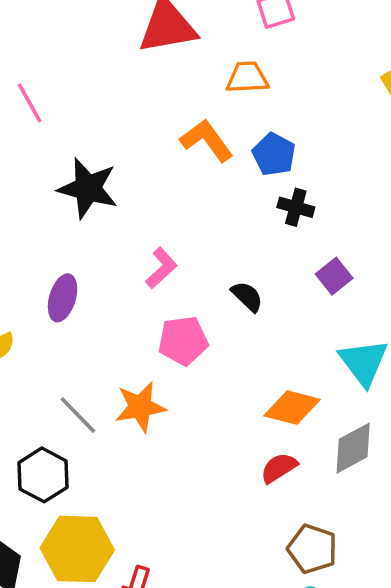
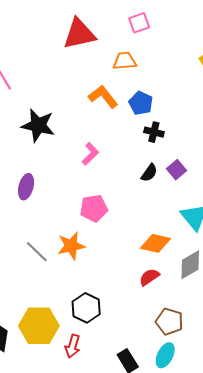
pink L-shape: (161, 268) -> (90, 154), moved
black semicircle: (247, 296) -> (149, 173), moved, turned 84
black hexagon: (43, 475) -> (86, 308), moved

